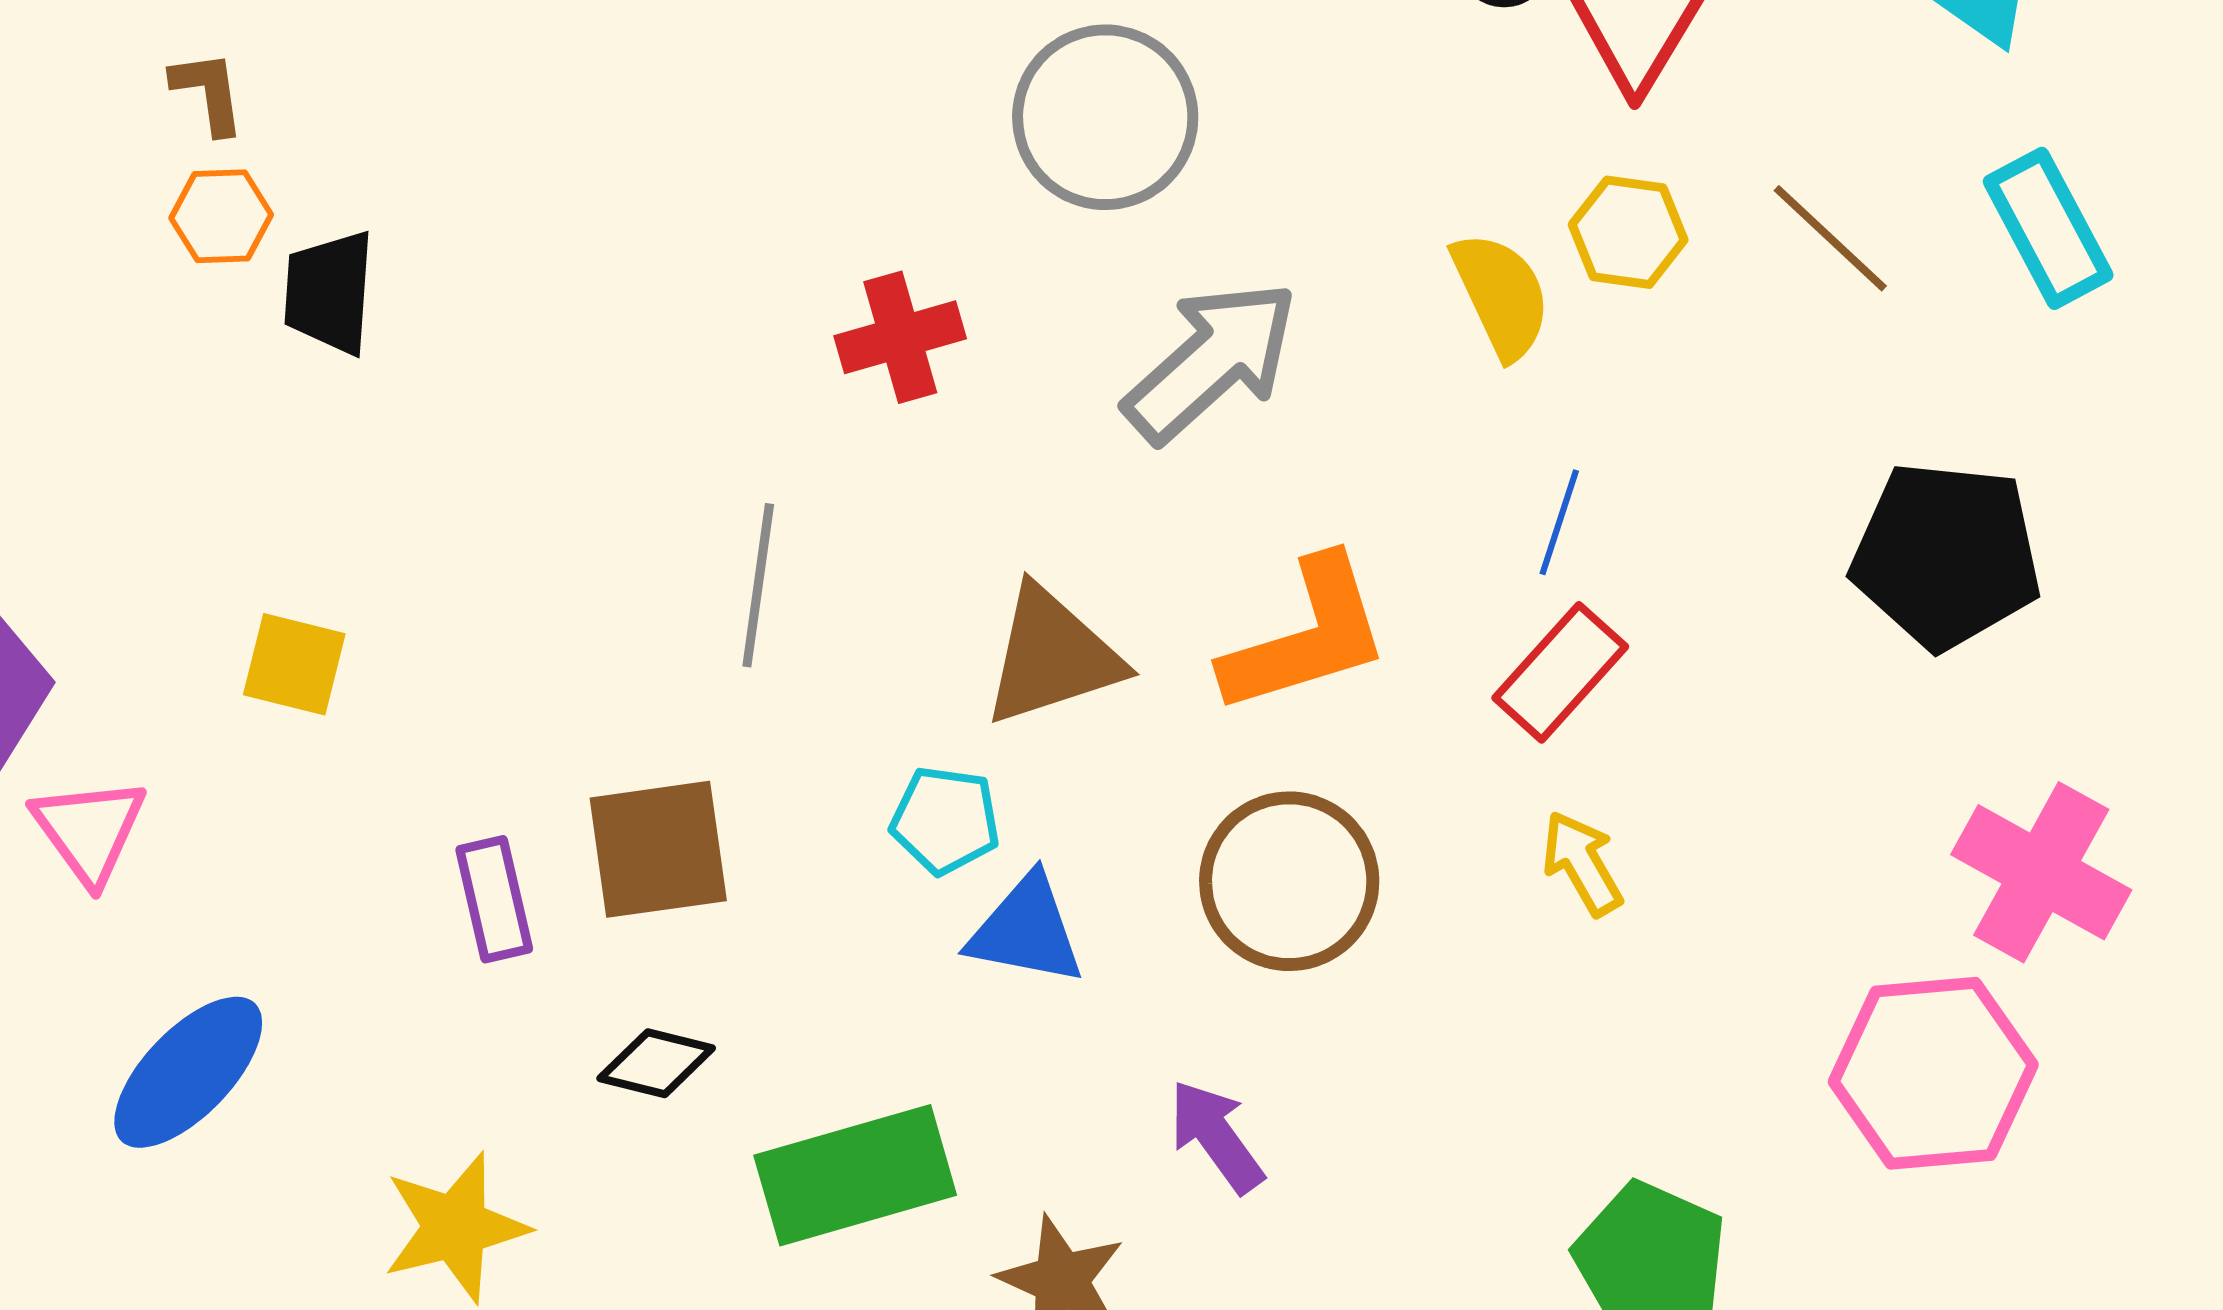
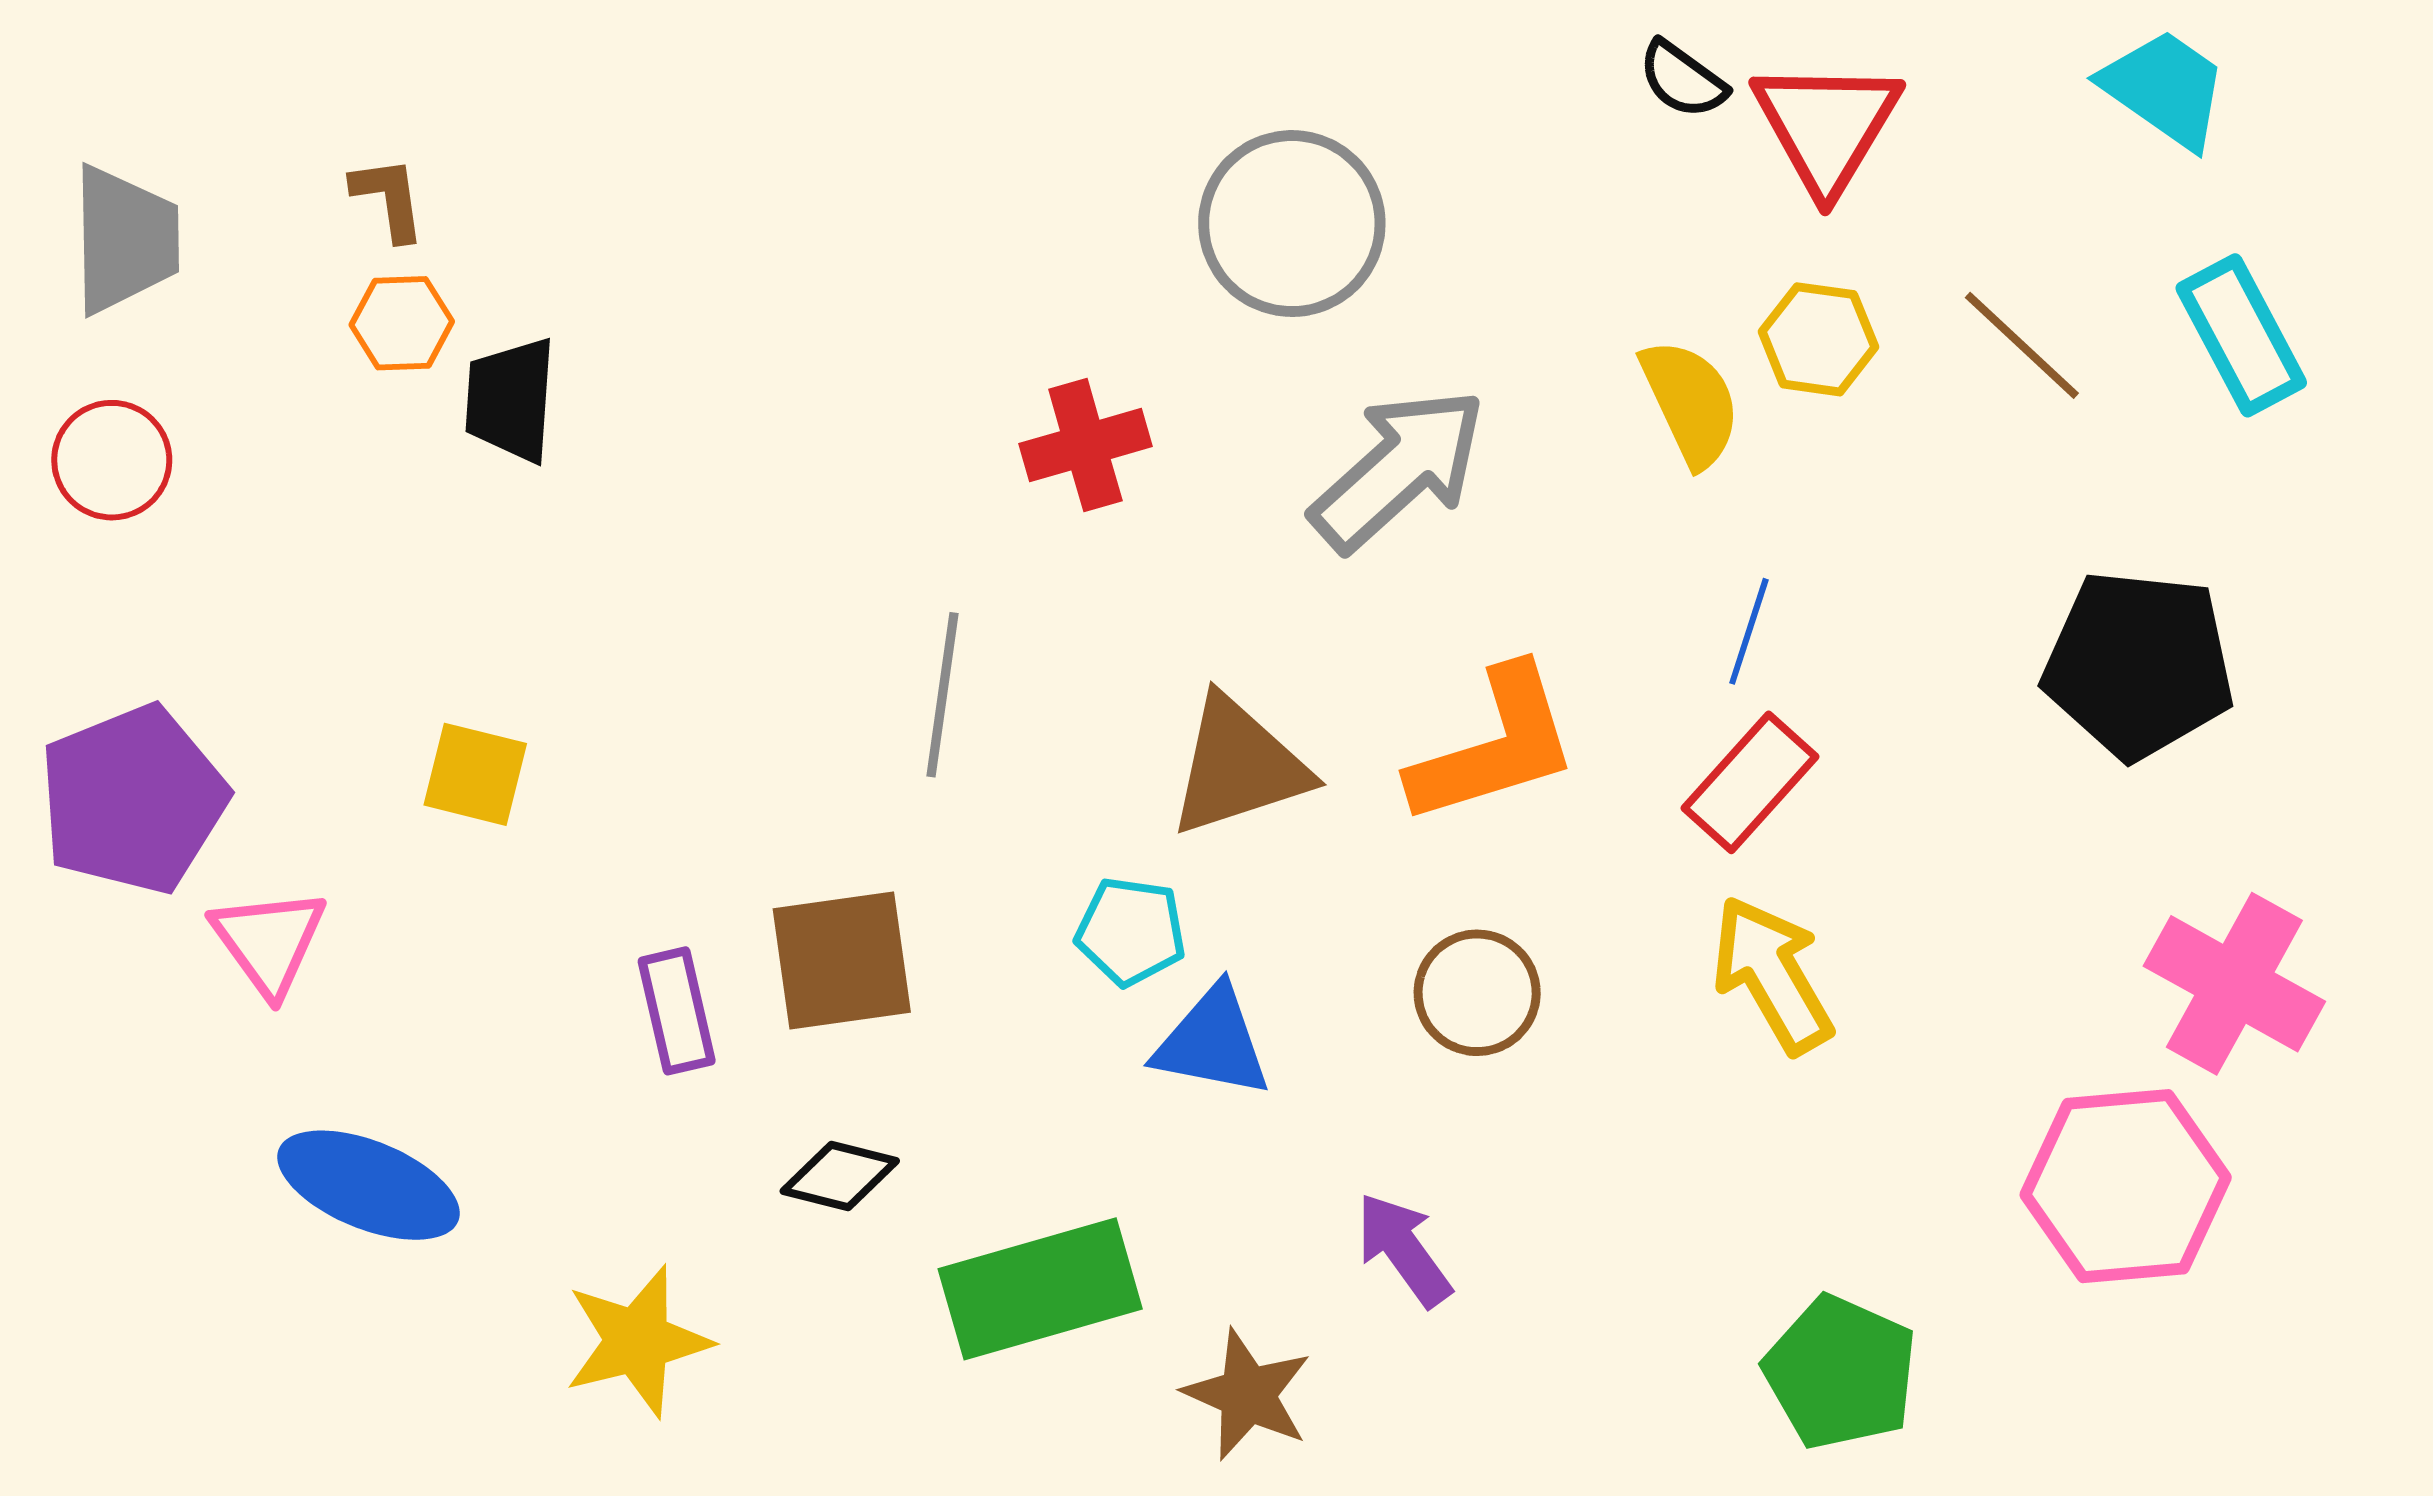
yellow arrow: (1582, 863) -> (1772, 975), size x1.5
brown circle: (1289, 881) -> (1477, 993), size x0.7
blue ellipse: (188, 1072) -> (369, 1185), turned 68

